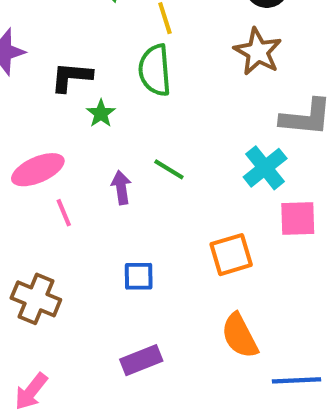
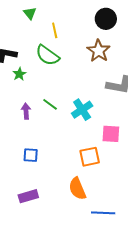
green semicircle: (155, 70) -> (48, 55), turned -55
cyan cross: (265, 168) -> (82, 110), moved
orange square: (231, 255) -> (90, 157), moved

